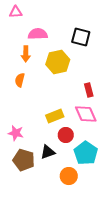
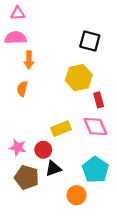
pink semicircle: (38, 34) -> (16, 38), moved
yellow hexagon: (58, 62) -> (79, 78), moved
red circle: (66, 135) -> (43, 150), moved

